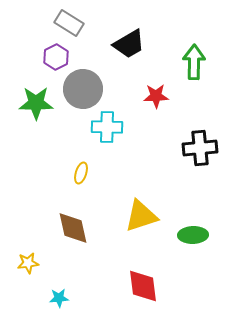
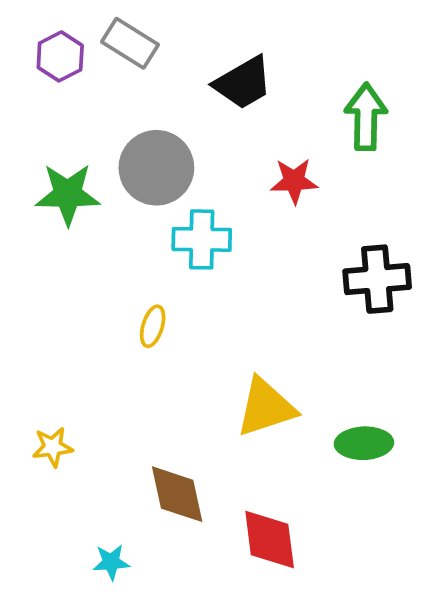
purple hexagon: (56, 57) -> (60, 56), moved
brown diamond: (73, 228) -> (177, 494), moved
yellow star: (28, 263) -> (53, 447), moved

